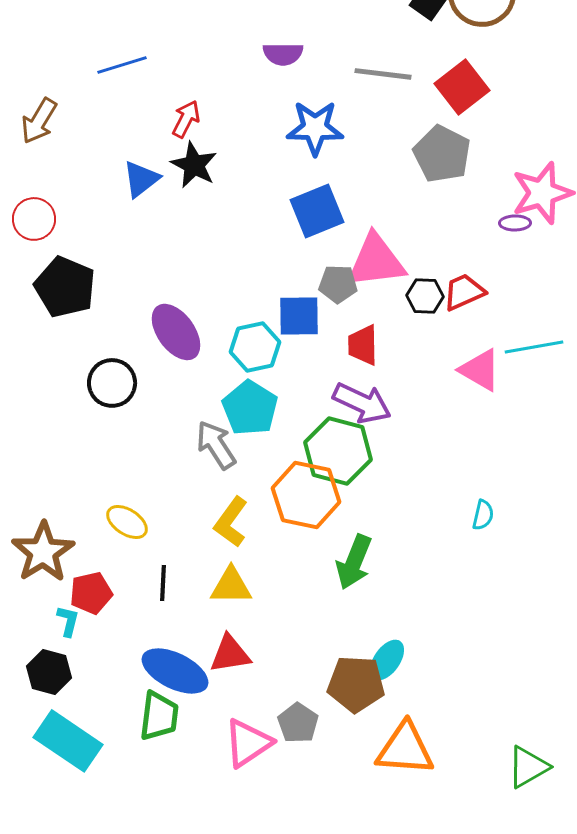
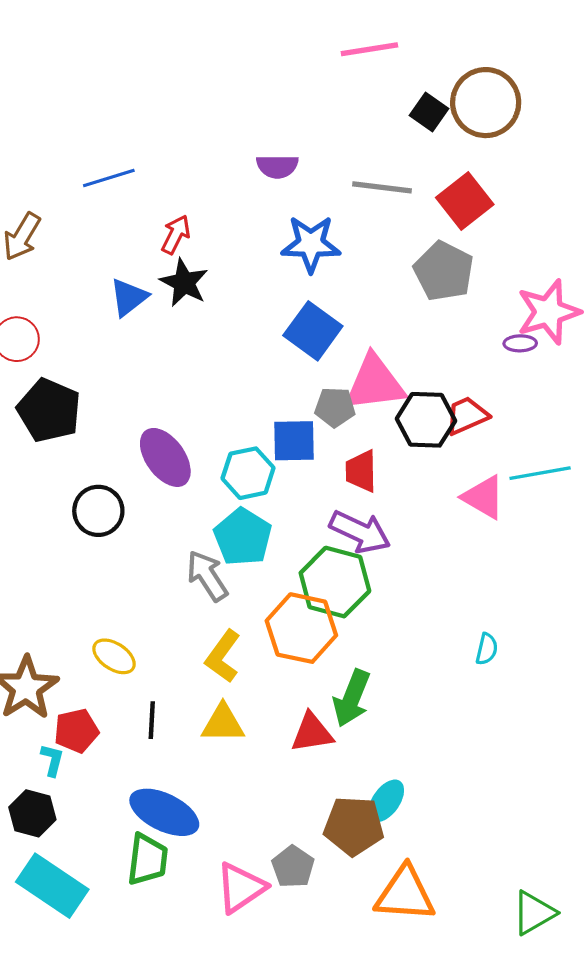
blue square: (317, 211) -> (313, 331), turned -32
black hexagon: (425, 296) -> (426, 420), size x1.5
red triangle: (230, 654) -> (312, 733), moved

